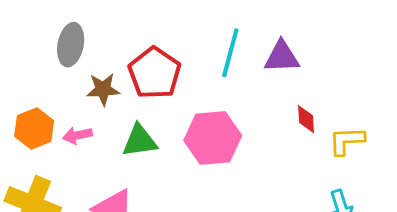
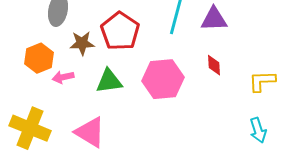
red diamond: (306, 119) -> (214, 65), moved
orange hexagon: (34, 129) -> (39, 58), moved

